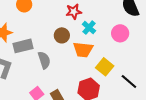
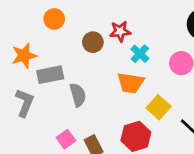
brown circle: (62, 35) -> (93, 42), moved

